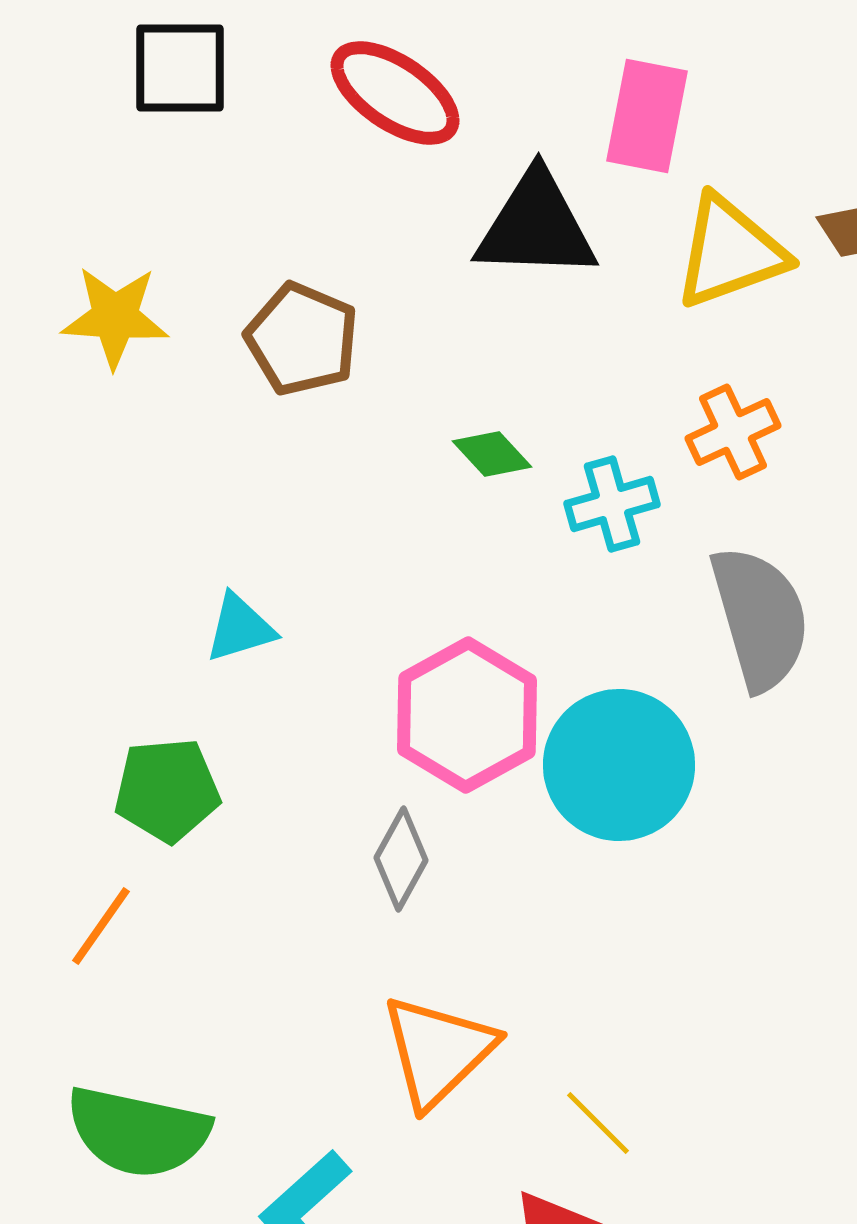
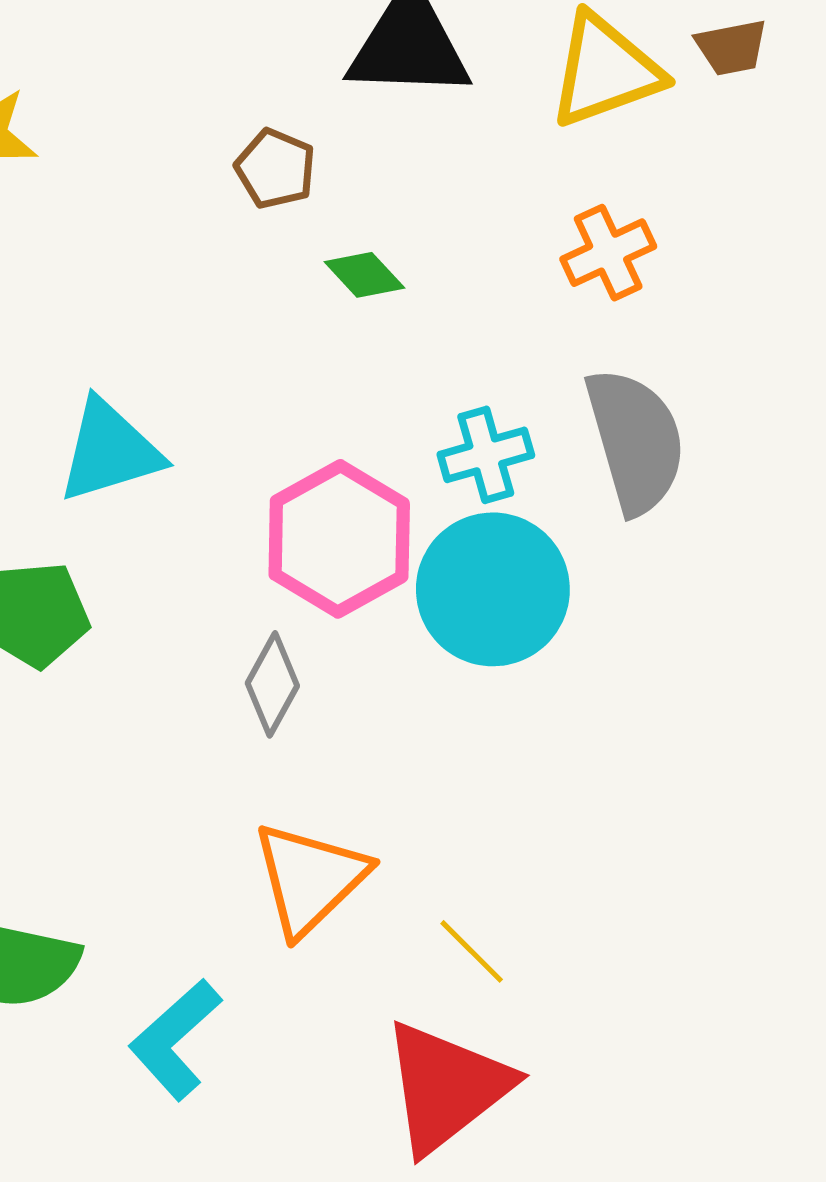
brown pentagon: (302, 339) -> (275, 169), moved, size x0.7
cyan cross: (612, 504) -> (486, 455), moved
cyan triangle: (240, 628) -> (110, 451), size x1.5

